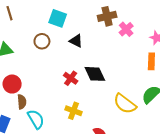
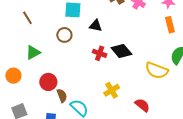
red cross: (71, 78) -> (100, 53), moved
yellow cross: (74, 111) -> (112, 90), turned -35

